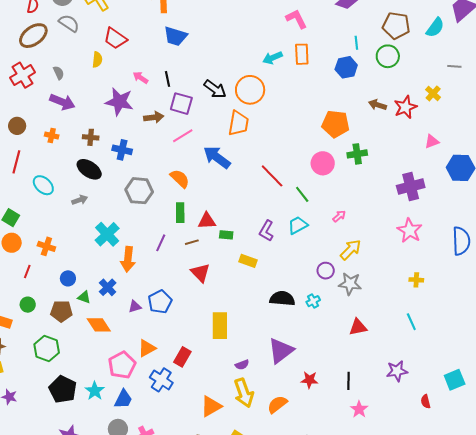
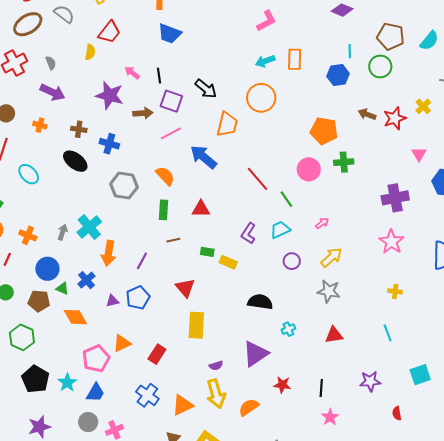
pink L-shape: (296, 19) -> (267, 21), moved, turned 85
red trapezoid: (115, 38) -> (109, 32), turned -90
orange circle: (250, 90) -> (261, 98), moved
pink triangle: (432, 141) -> (419, 154), turned -42
gray arrow: (80, 200) -> (63, 232), moved, turned -56
red triangle: (207, 221) -> (201, 209), moved
green rectangle: (226, 235) -> (207, 252), moved
purple line: (161, 243) -> (142, 261), moved
purple circle: (326, 271) -> (292, 261), moved
red triangle: (200, 273) -> (185, 288), moved
blue circle: (68, 278) -> (47, 269), size x1.5
cyan cross: (313, 301) -> (288, 329), moved
blue cross: (161, 380) -> (147, 395), moved
cyan square: (455, 380) -> (420, 375), moved

